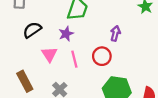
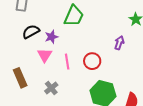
purple arrow: (115, 33) -> (119, 43), moved
purple star: (66, 34) -> (51, 37), moved

